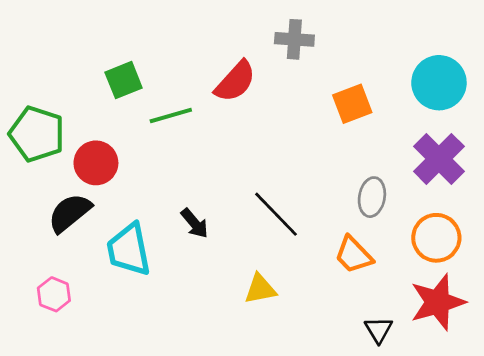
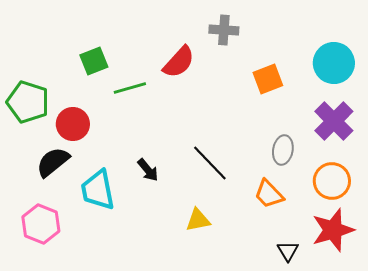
pink hexagon: (54, 294) -> (41, 224), size x1.5

